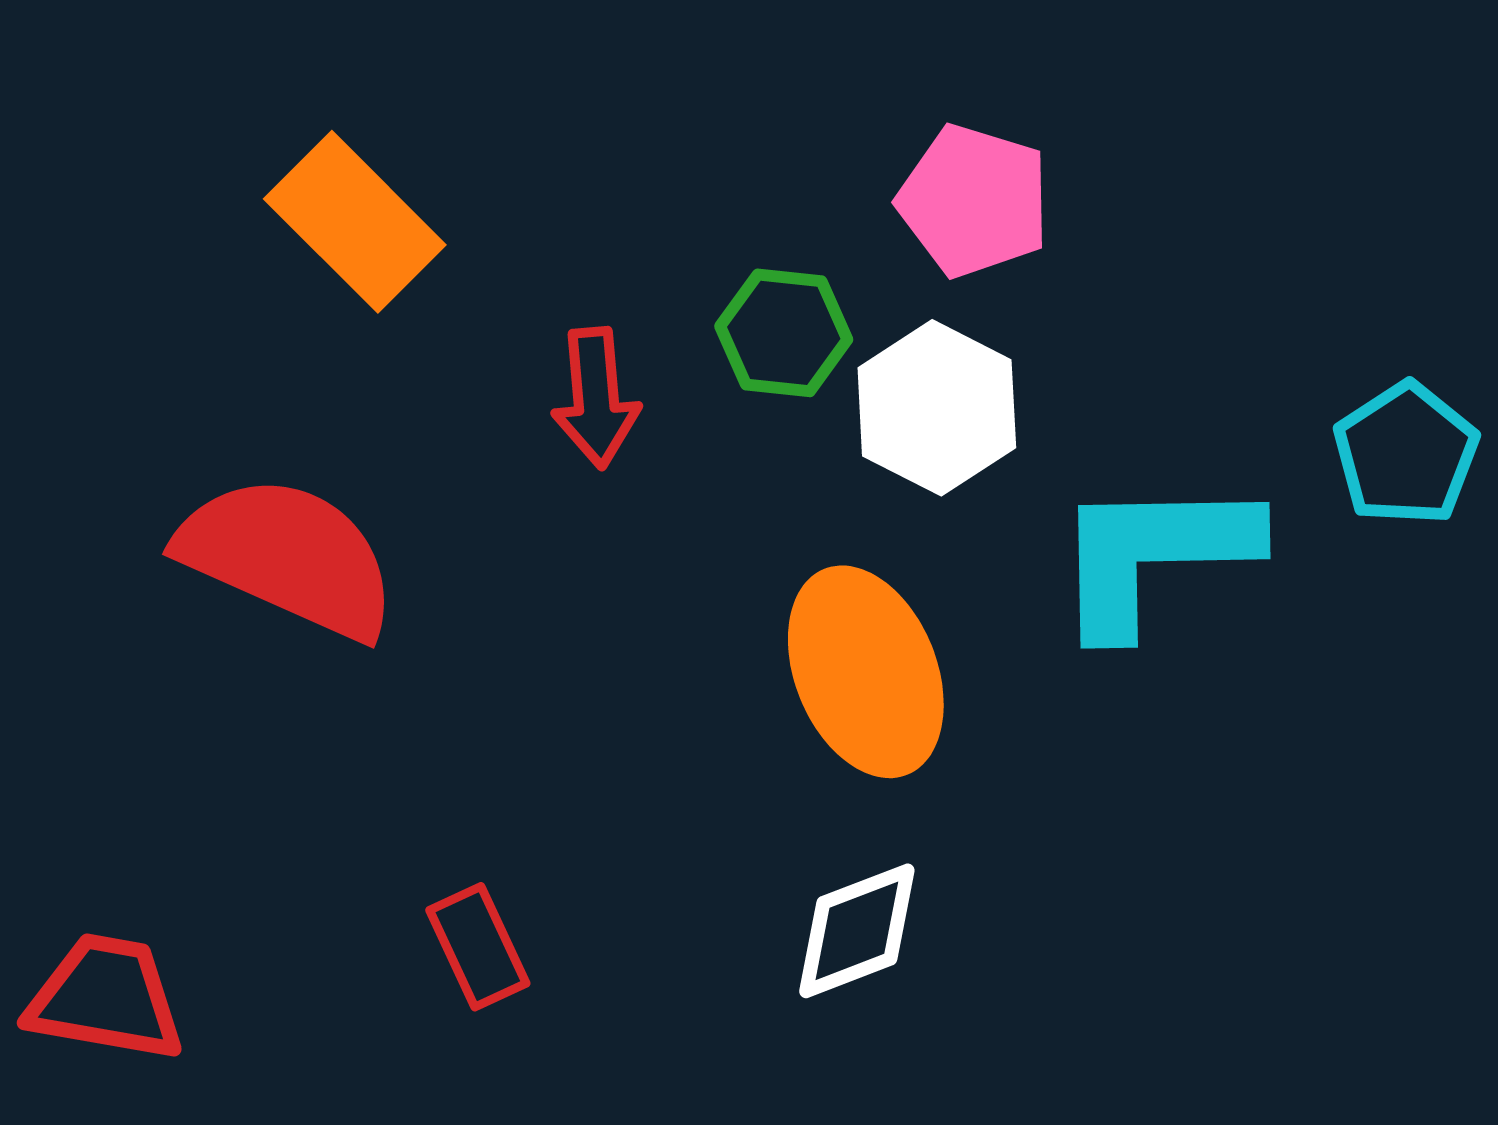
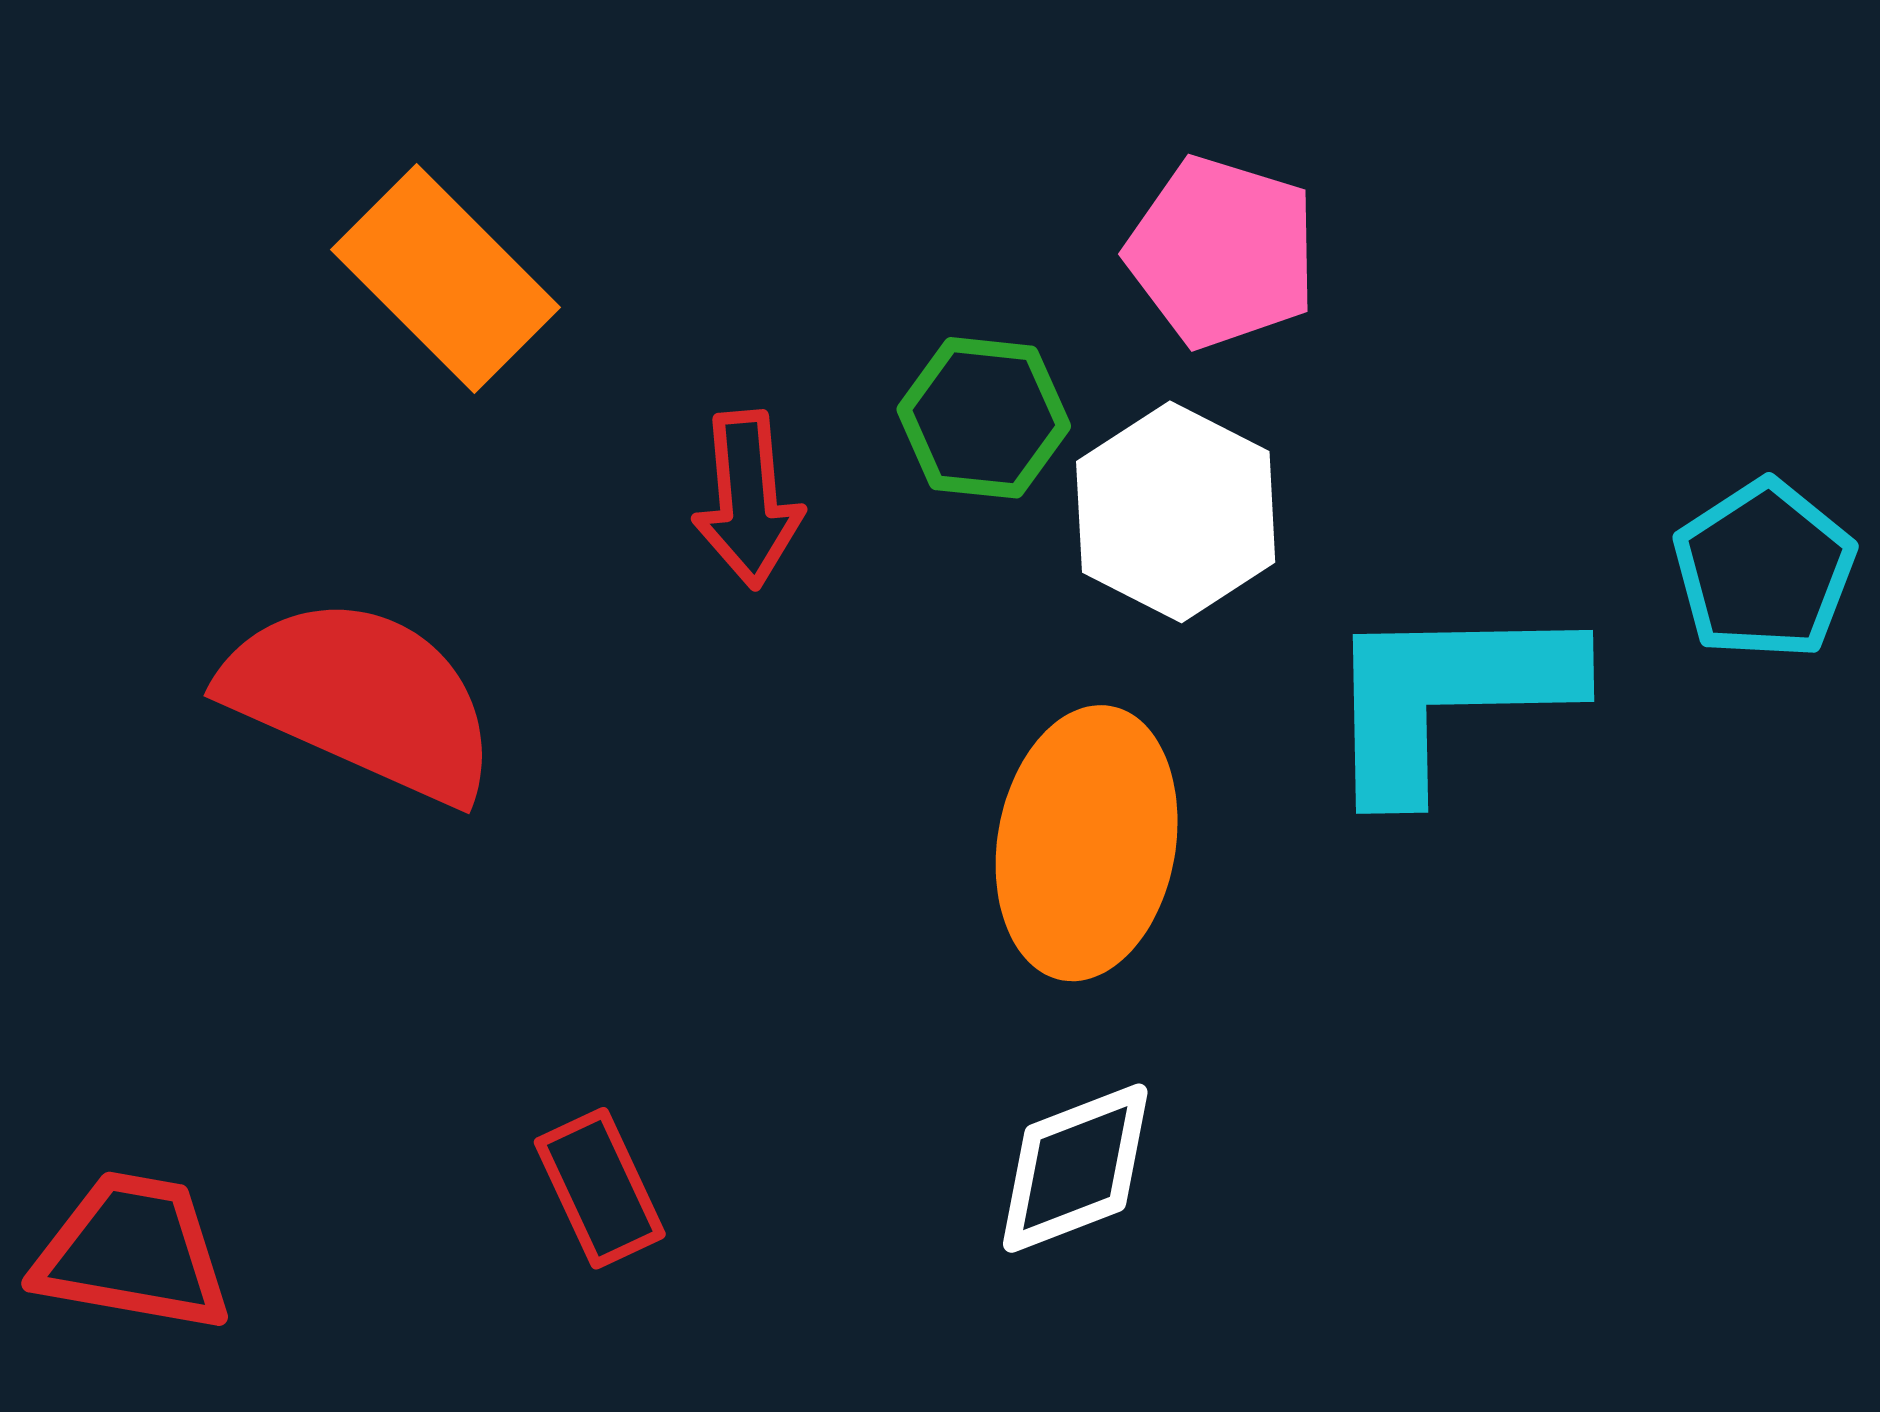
orange ellipse: (866, 672) -> (1087, 843), turned 32

